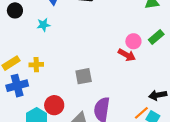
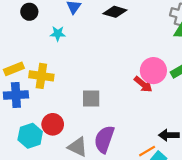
pink circle: (133, 41) -> (153, 71), size x1.5
yellow cross: (36, 65) -> (41, 76), size x1.5

